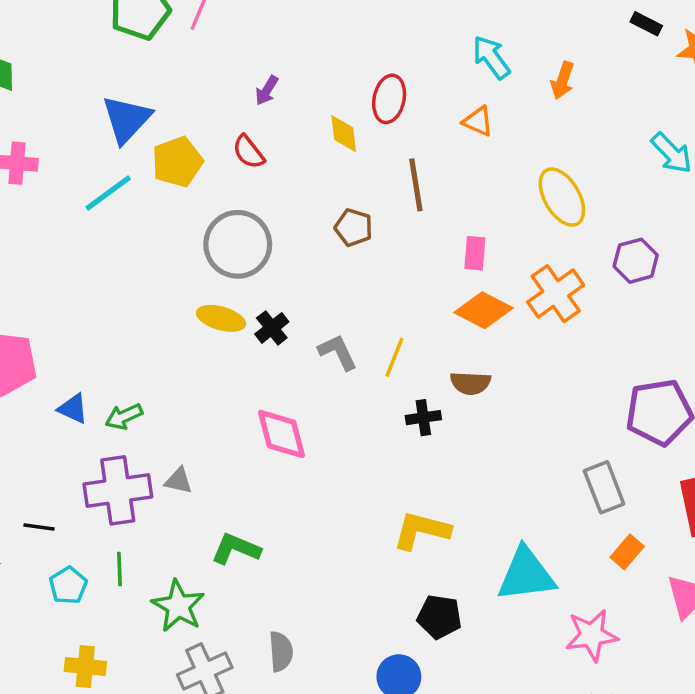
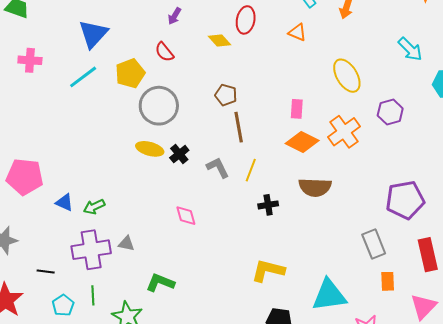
yellow diamond: (344, 134) -> (219, 41), turned -35
yellow pentagon: (177, 162) -> (130, 73), moved
brown line: (416, 185) -> (239, 127), moved
brown semicircle: (470, 383) -> (315, 187), moved, size x1.4
pink diamond: (281, 434) -> (186, 216), size x0.7
orange rectangle: (627, 552) -> (388, 281), turned -42

